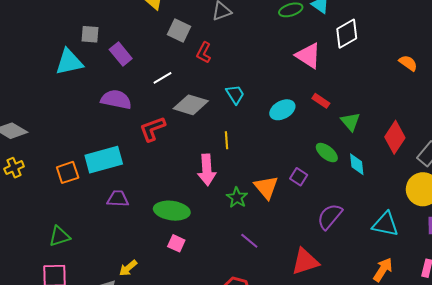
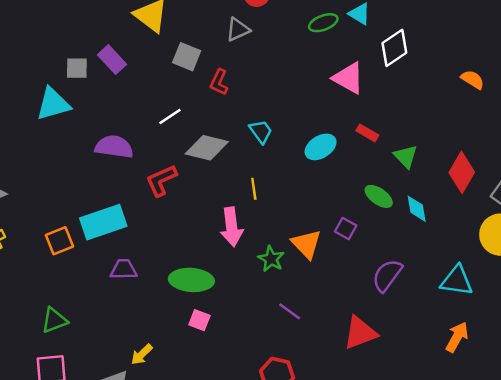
purple rectangle: (121, 54) -> (112, 60), moved

